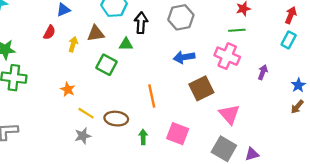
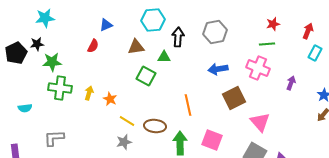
red arrow: (291, 15) -> (308, 31), moved
yellow arrow: (73, 44) -> (89, 93), moved
green arrow: (143, 137) -> (180, 143), size x1.6

